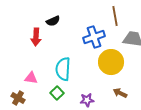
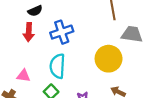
black semicircle: (53, 21) -> (35, 11), moved
blue cross: (94, 37) -> (62, 32), moved

